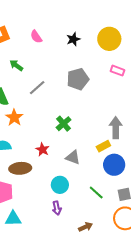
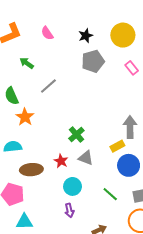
pink rectangle: (118, 71) -> (132, 68), turned 32
gray pentagon: (78, 79) -> (93, 61), moved
green cross: (64, 124) -> (76, 134), moved
red star: (43, 149) -> (61, 161), moved

